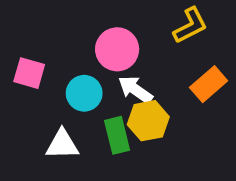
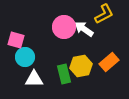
orange rectangle: (209, 84) -> (109, 62), moved
white arrow: (135, 90) -> (84, 29), moved
cyan circle: (84, 93) -> (25, 57), moved

